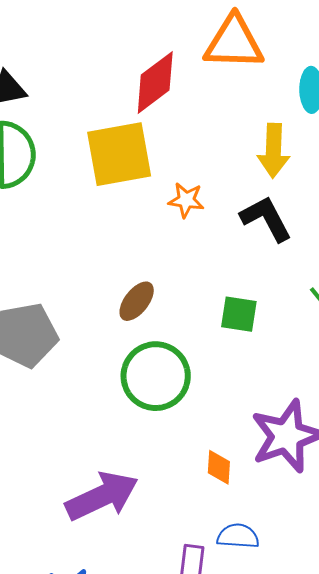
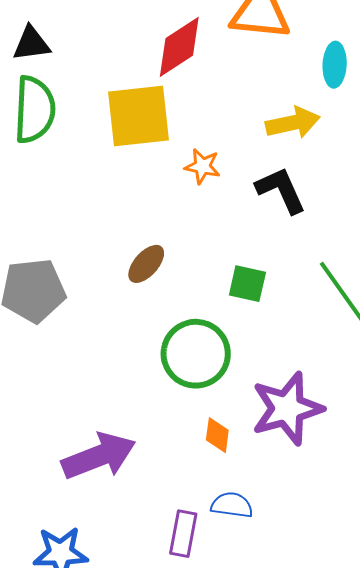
yellow arrow: (273, 151) -> (293, 123), turned -108
green circle: (156, 376) -> (196, 354), moved

